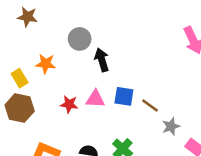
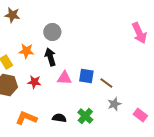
black arrow: (102, 60) -> (50, 57), moved
red star: (69, 104) -> (34, 82), moved
gray star: (171, 126) -> (114, 104), moved

